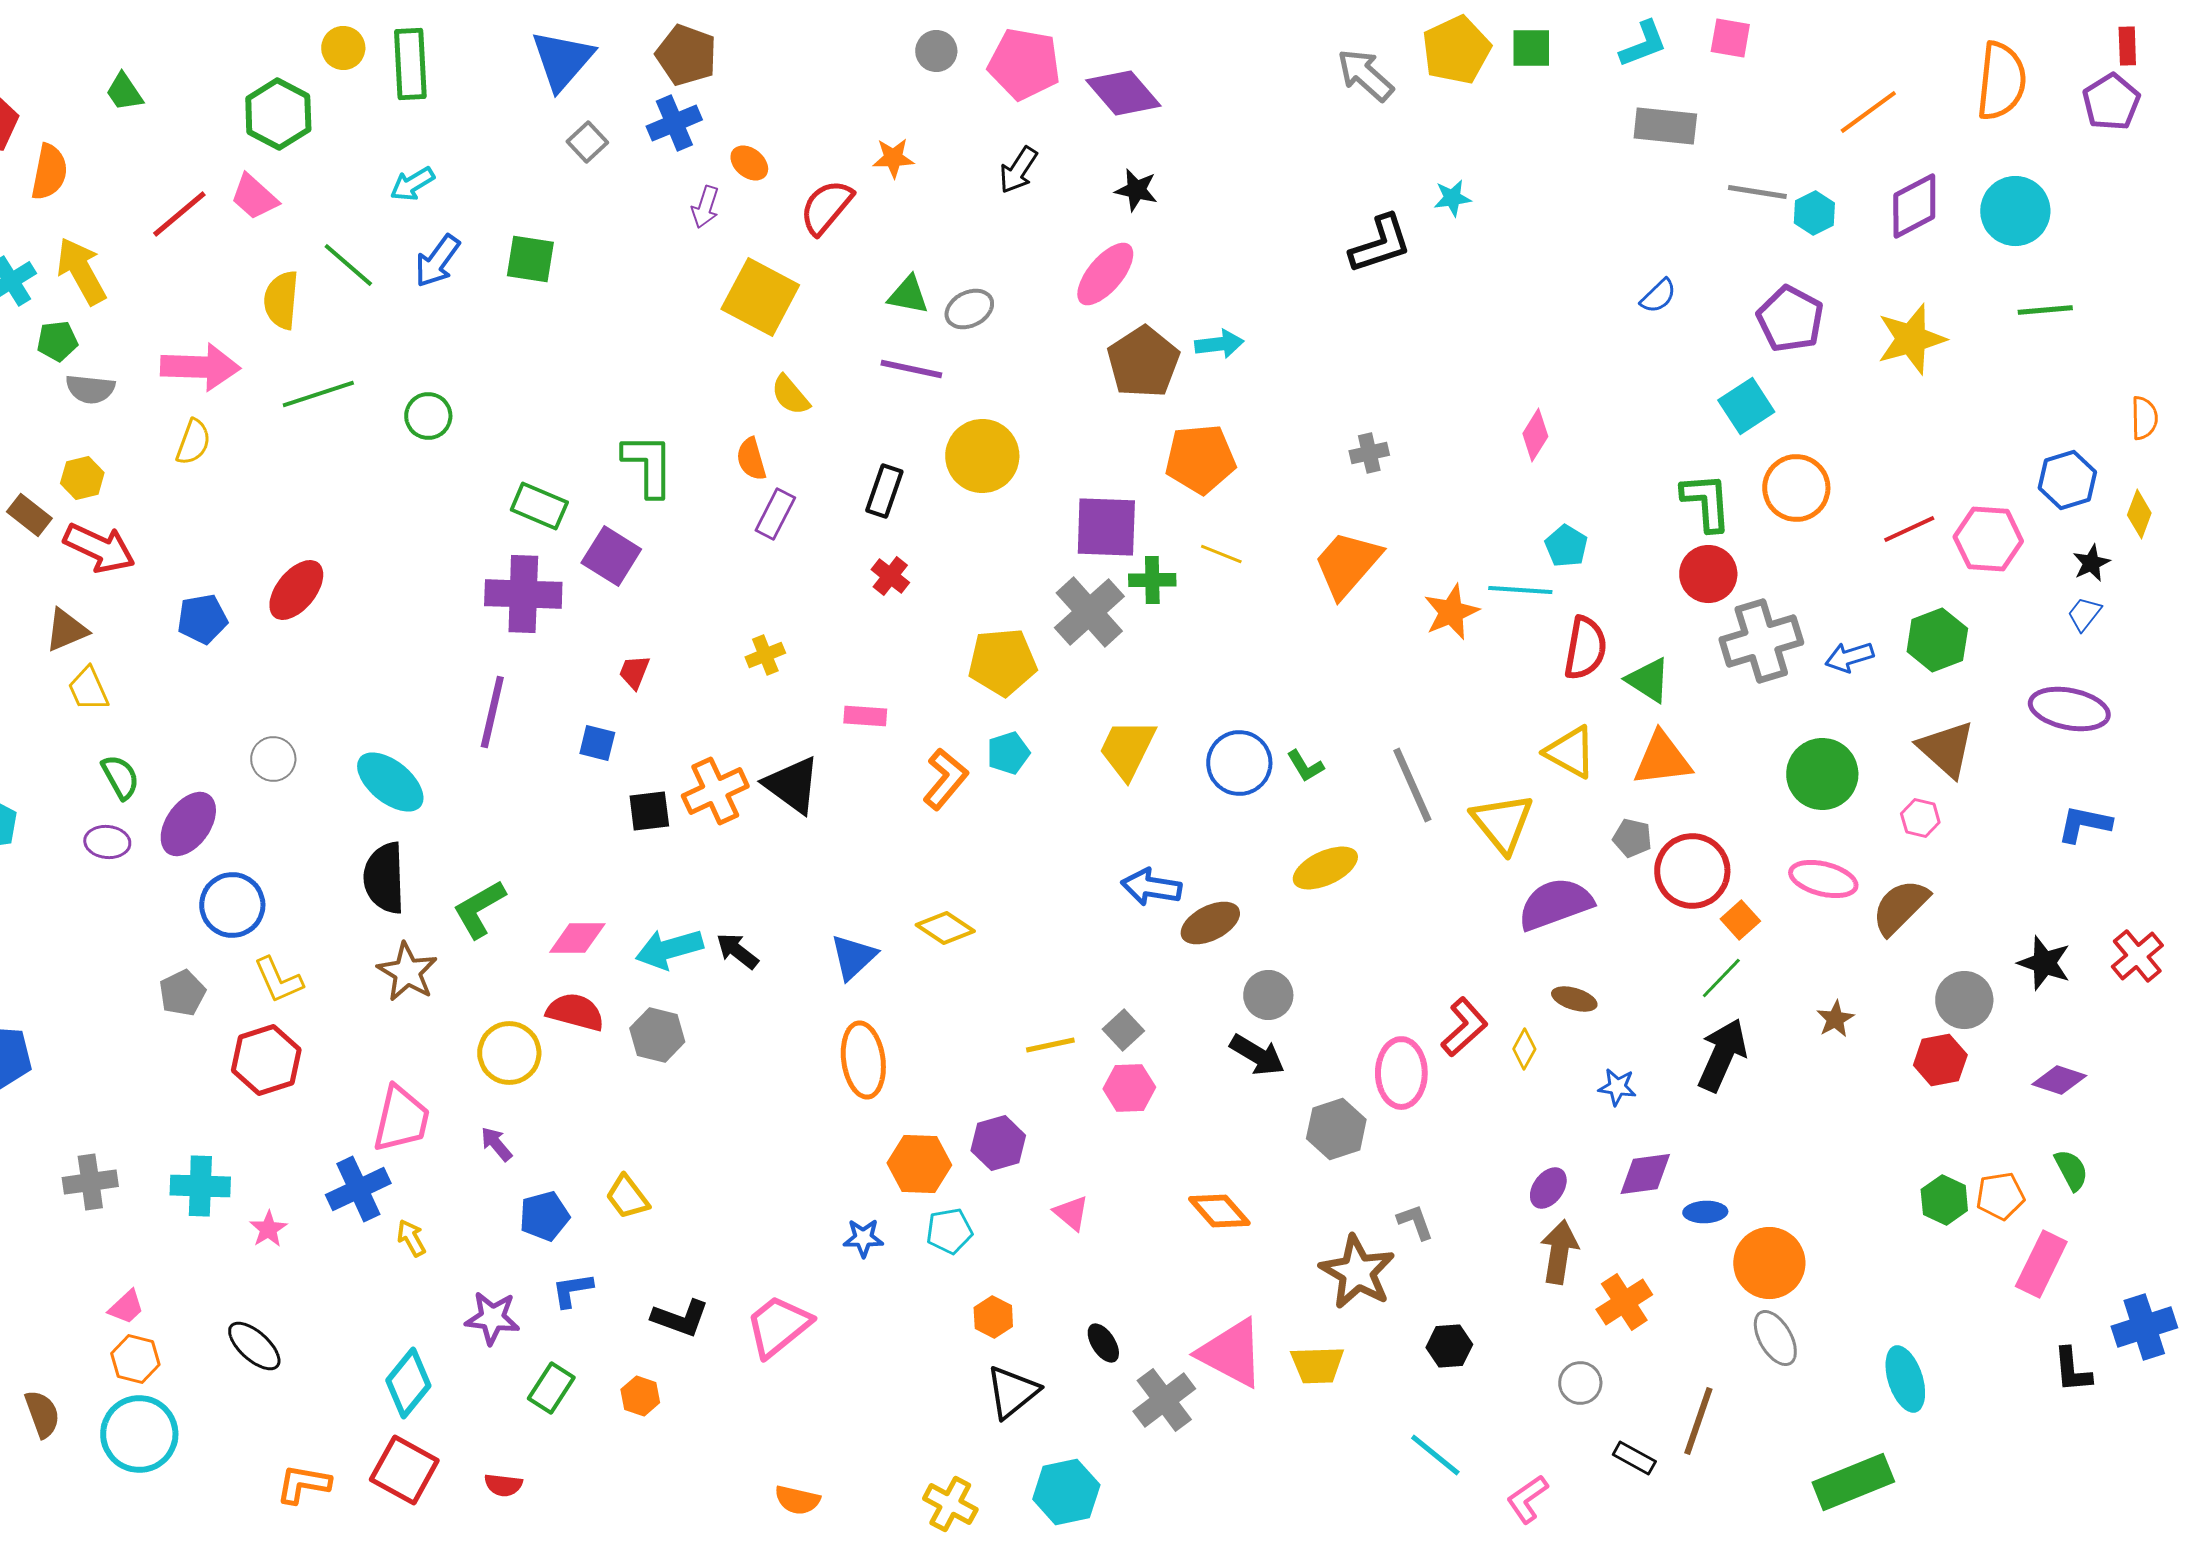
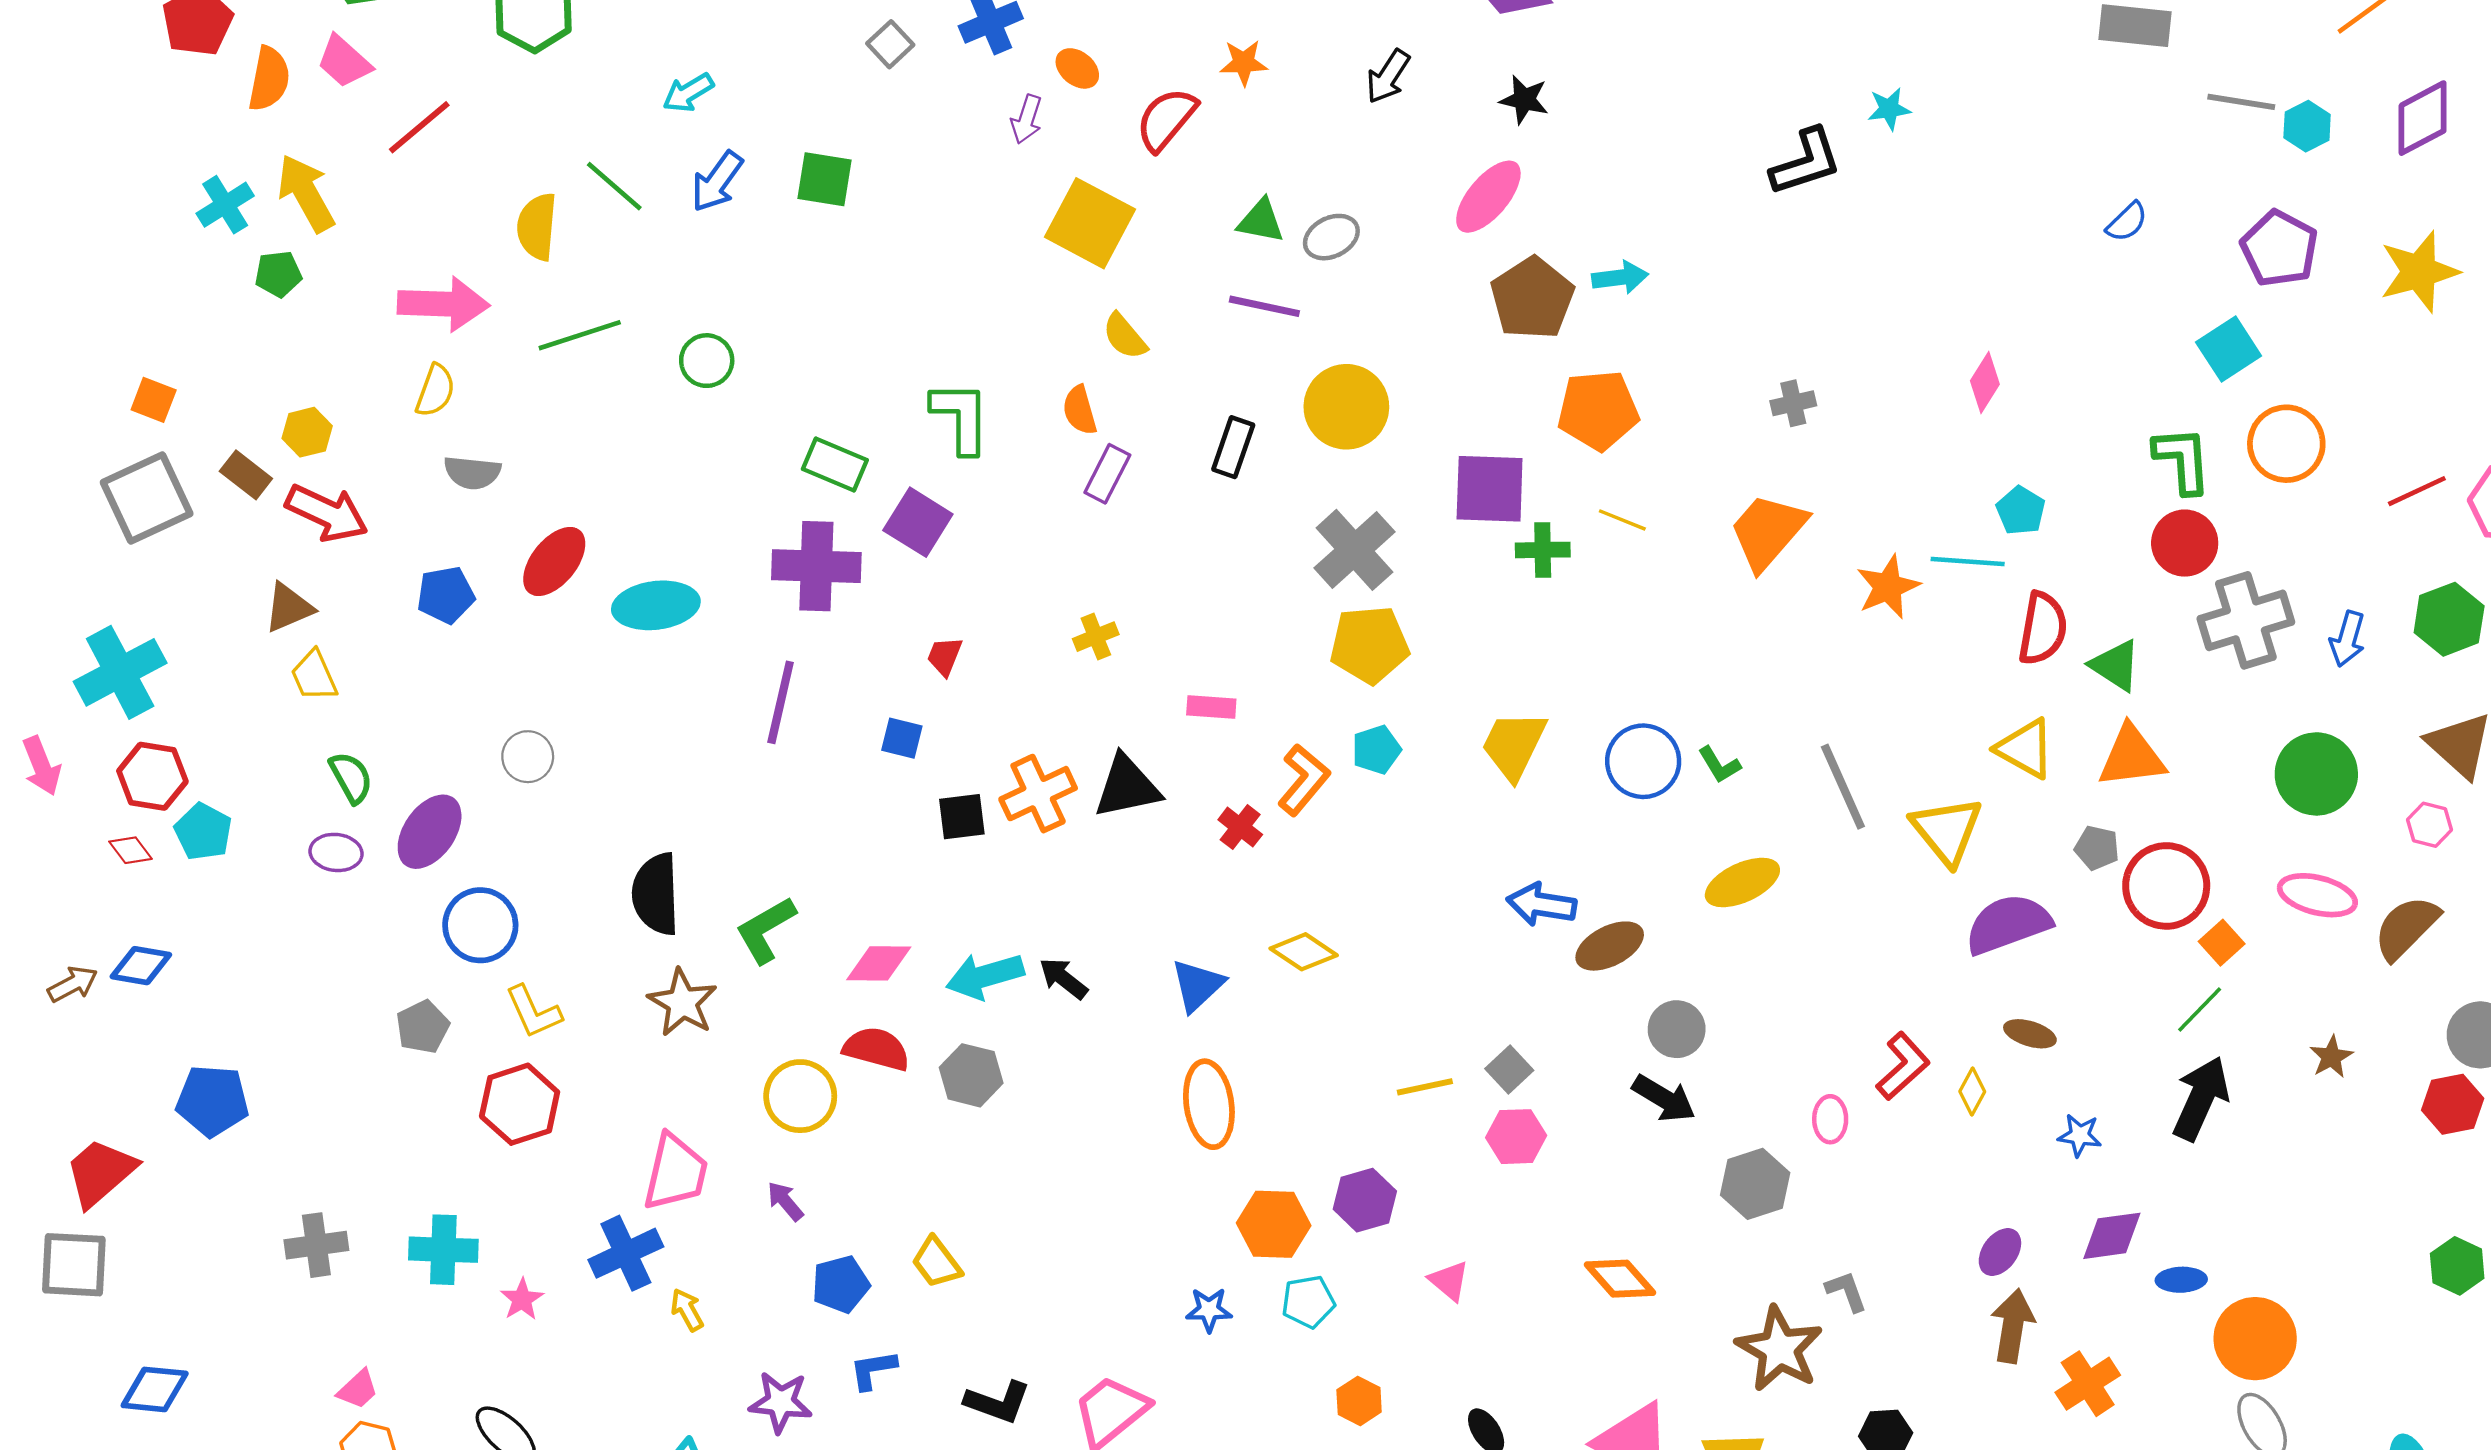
pink trapezoid: (254, 197) -> (344, 62), moved
gray semicircle: (90, 389) -> (472, 473), moved
red cross: (890, 576) -> (1240, 827), moved
gray cross: (1089, 612) -> (1354, 550), moved
blue arrow: (1849, 657) -> (2347, 639), turned -57
cyan ellipse: (390, 782) -> (656, 605), moved, turned -46
black triangle: (792, 785) -> (1127, 787), turned -48
pink ellipse: (1401, 1073) -> (1830, 1119), size x0.6

